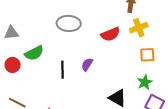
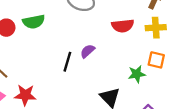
black line: (63, 70) -> (67, 62), moved
green star: (145, 82) -> (137, 74), moved

